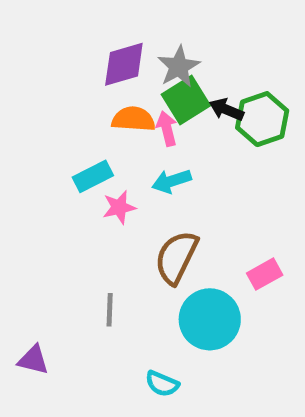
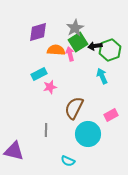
purple diamond: (124, 64) -> (38, 32), moved
black arrow: (226, 110) -> (95, 46), turned -32
cyan arrow: (172, 181) -> (102, 76), moved, turned 84
purple triangle: (33, 360) -> (14, 151), size x1.5

